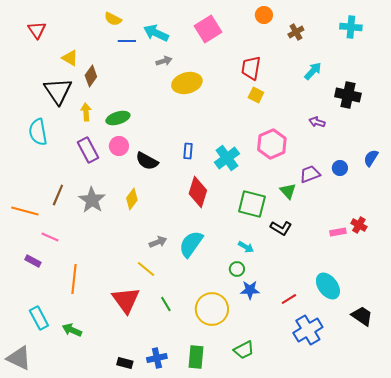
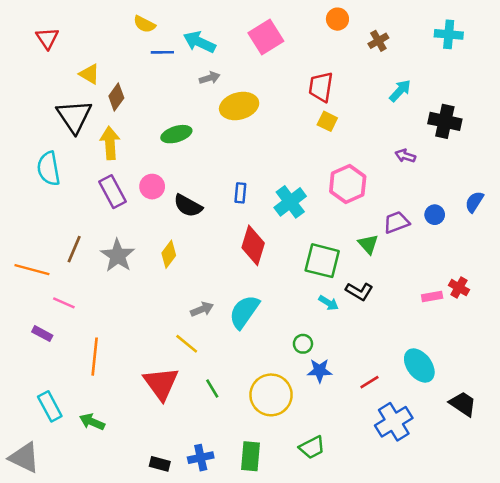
yellow arrow: (86, 112) -> (110, 143), size x1.4
green ellipse: (118, 118) -> (176, 134), moved
cyan arrow: (246, 247) -> (329, 303), moved

